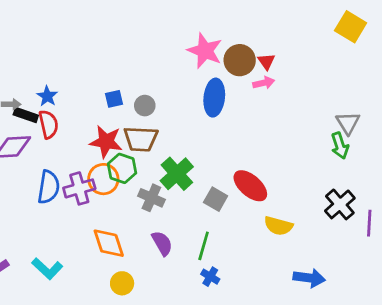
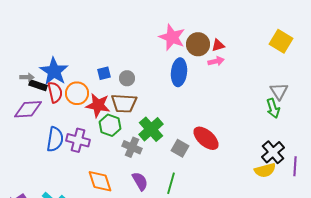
yellow square: (351, 27) -> (281, 41), moved
red triangle: (266, 61) -> (218, 45), turned 48
blue star: (47, 96) -> (54, 71), size x1.8
orange circle: (103, 179) -> (77, 93), moved
purple cross: (79, 188) -> (78, 140), turned 30
yellow semicircle: (278, 226) -> (265, 170), moved, turned -30

